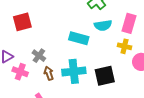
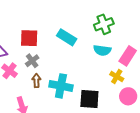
red square: (22, 22) -> (29, 38), moved
cyan rectangle: (79, 38) -> (67, 37), moved

